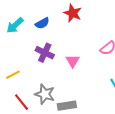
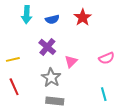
cyan arrow: (15, 25) -> (27, 15), turned -60
gray star: (45, 94) -> (51, 78), moved

